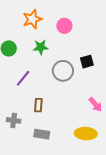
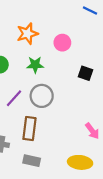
black square: (87, 62) -> (86, 73), moved, turned 32
gray circle: (63, 71) -> (42, 96), moved
brown rectangle: (38, 105) -> (29, 129), size x1.5

